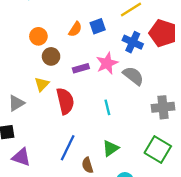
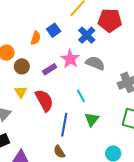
blue cross: (133, 42) -> (87, 35), turned 36
blue line: (68, 148) -> (64, 125), moved
green triangle: (110, 148) -> (92, 119), moved
brown semicircle: (88, 165) -> (59, 152), moved

